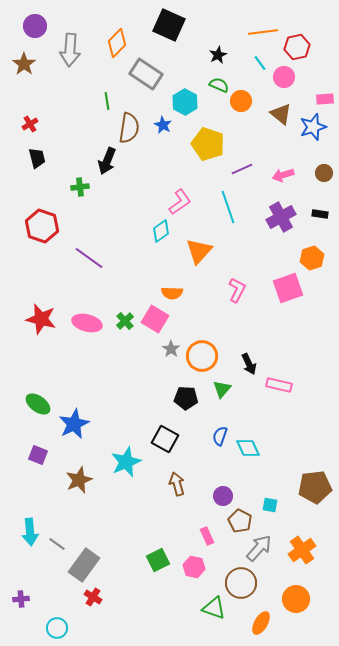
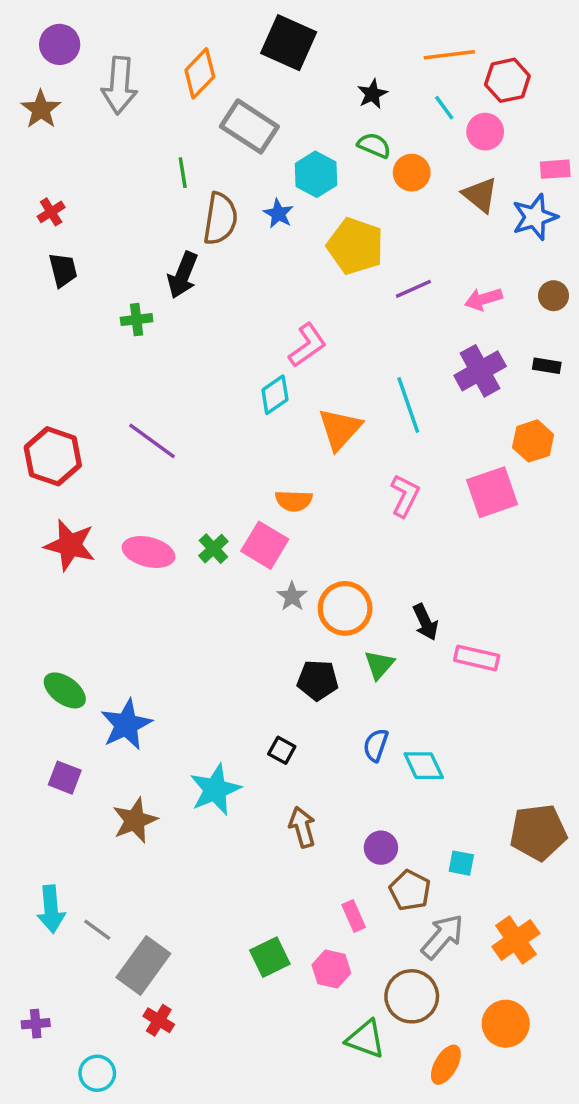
cyan line: (228, 207) -> (408, 405), moved
red hexagon: (42, 226) -> (53, 456), moved
black square: (165, 439) -> (282, 750), size x0.6

